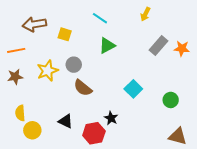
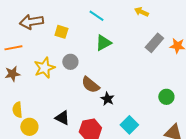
yellow arrow: (145, 14) -> (141, 12), turned 88
brown semicircle: (83, 88) -> (90, 85), moved
cyan square: (133, 89) -> (129, 125), moved
black star: (111, 118) -> (107, 99), moved

